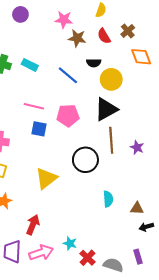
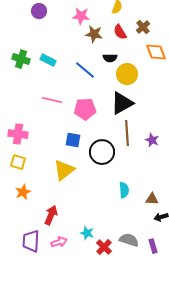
blue square: (39, 129) -> (73, 140), moved
pink arrow: (41, 253) -> (59, 242), size x0.7
gray semicircle: (113, 265) -> (129, 240), moved

